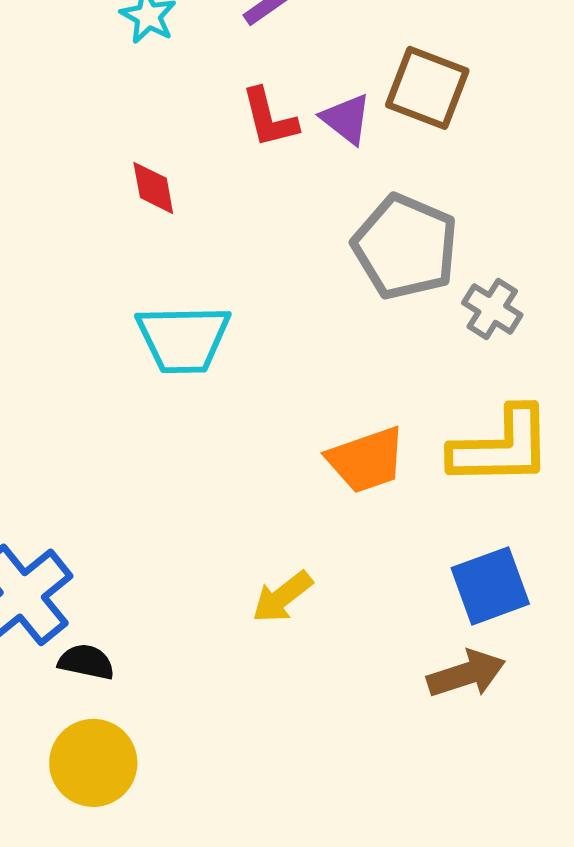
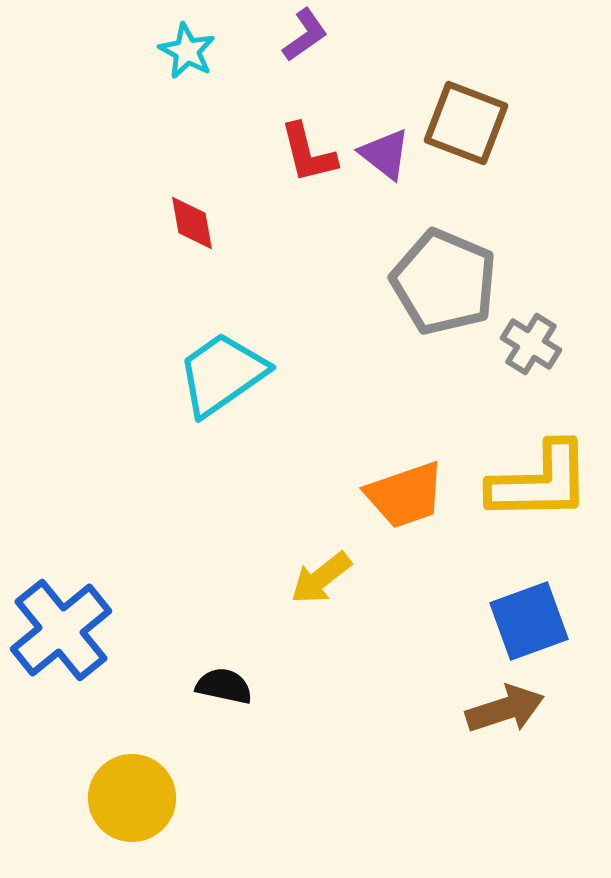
cyan trapezoid: (183, 339) -> (222, 374), turned 146
yellow arrow: (282, 597) -> (321, 578), moved
black semicircle: (86, 662) -> (224, 686), moved

